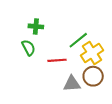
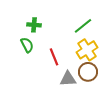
green line: (78, 40) -> (83, 26), moved
red line: (57, 60) -> (54, 57), turned 72

